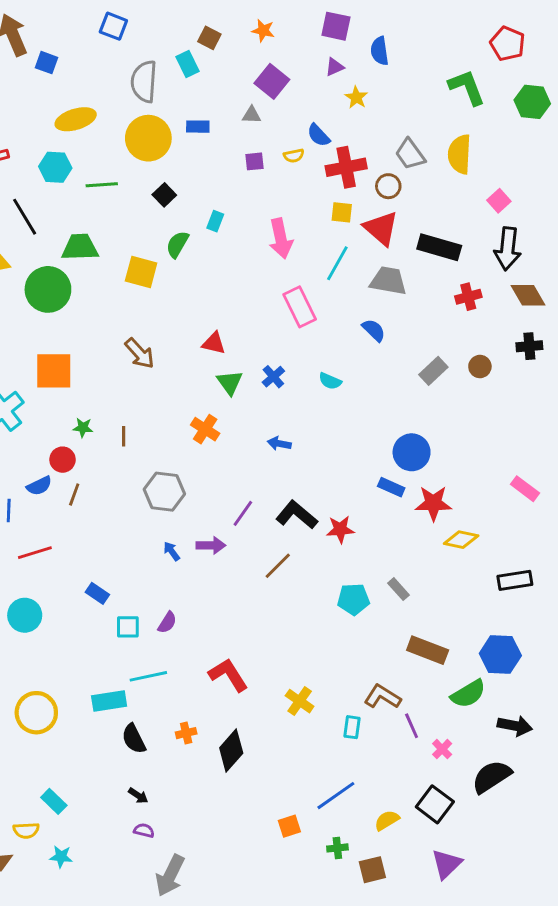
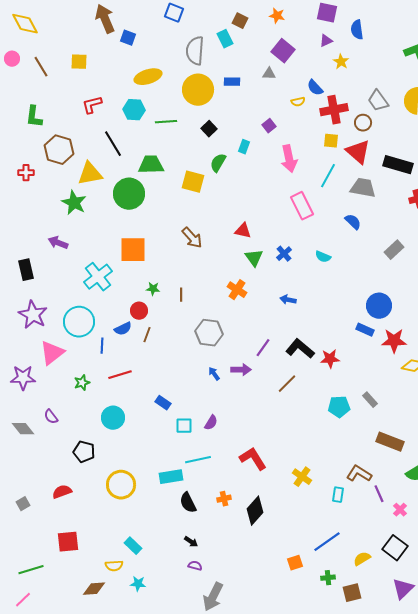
purple square: (254, 161) -> (269, 126), moved, turned -32

